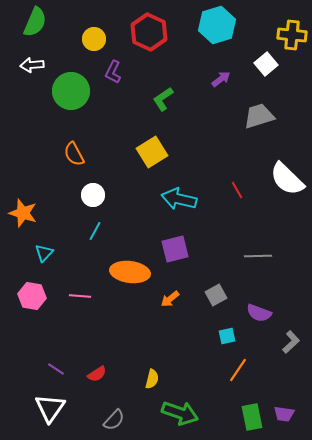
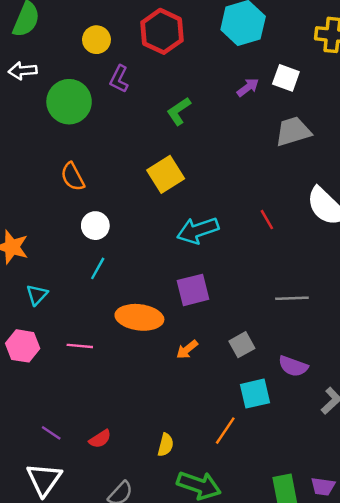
white square: (266, 64) -> (286, 78), moved, turned -30
cyan arrow: (179, 199) -> (198, 230), turned -32
cyan square: (227, 336) -> (255, 394), size x1.5
orange line: (238, 370) -> (225, 431), moved

